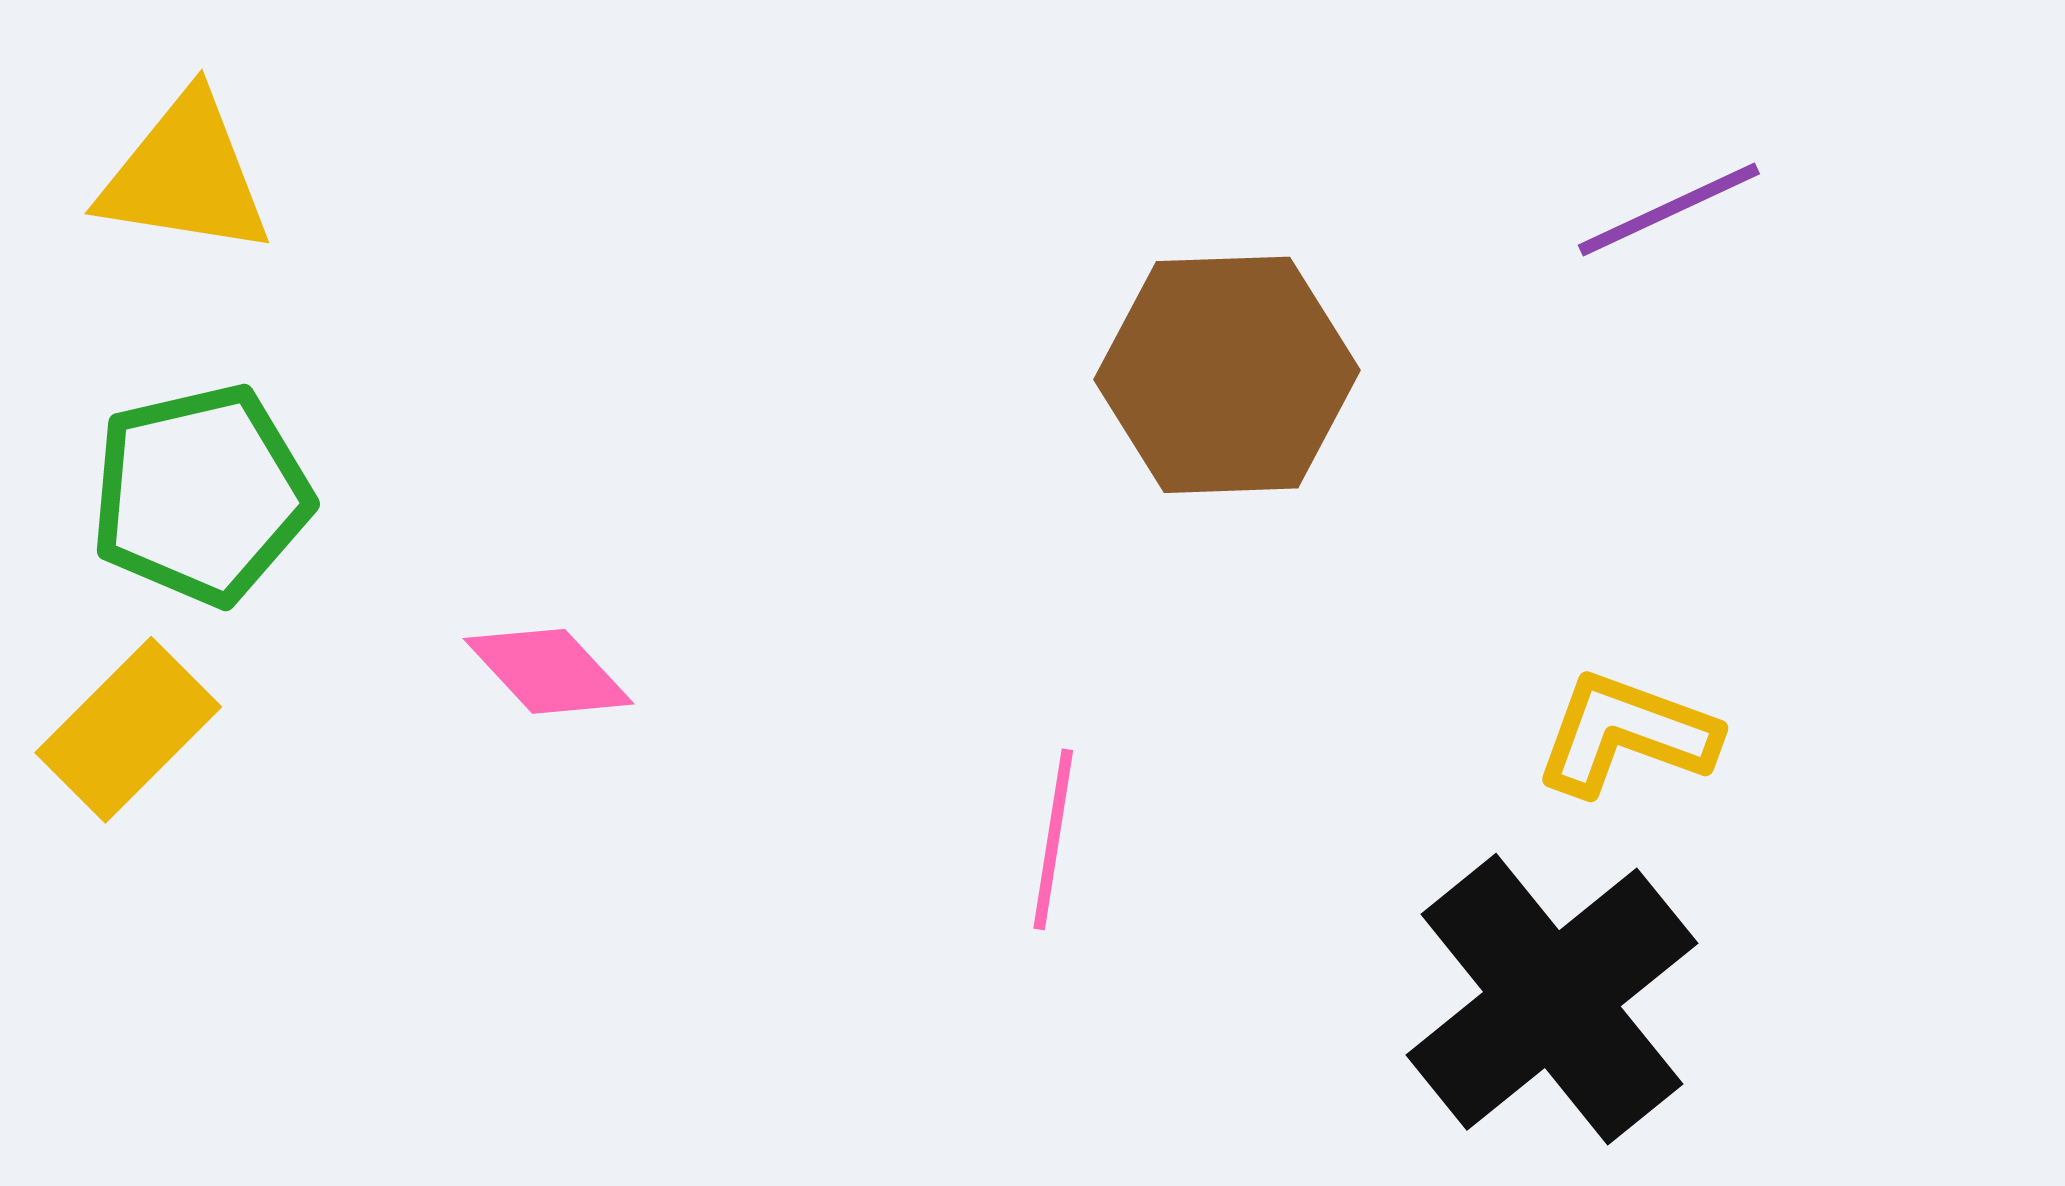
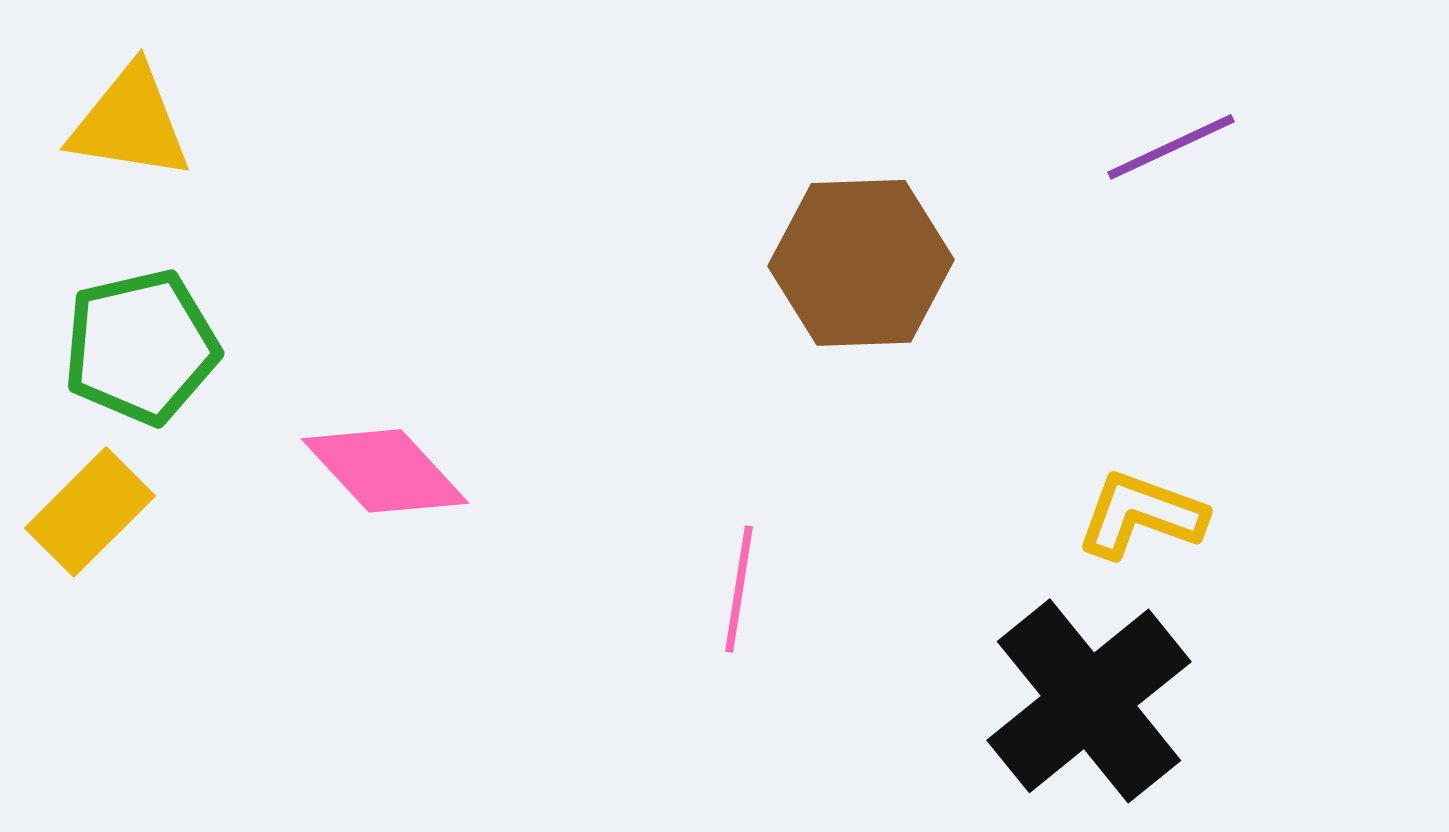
pink diamond: (549, 671) -> (385, 471), size x1.4

